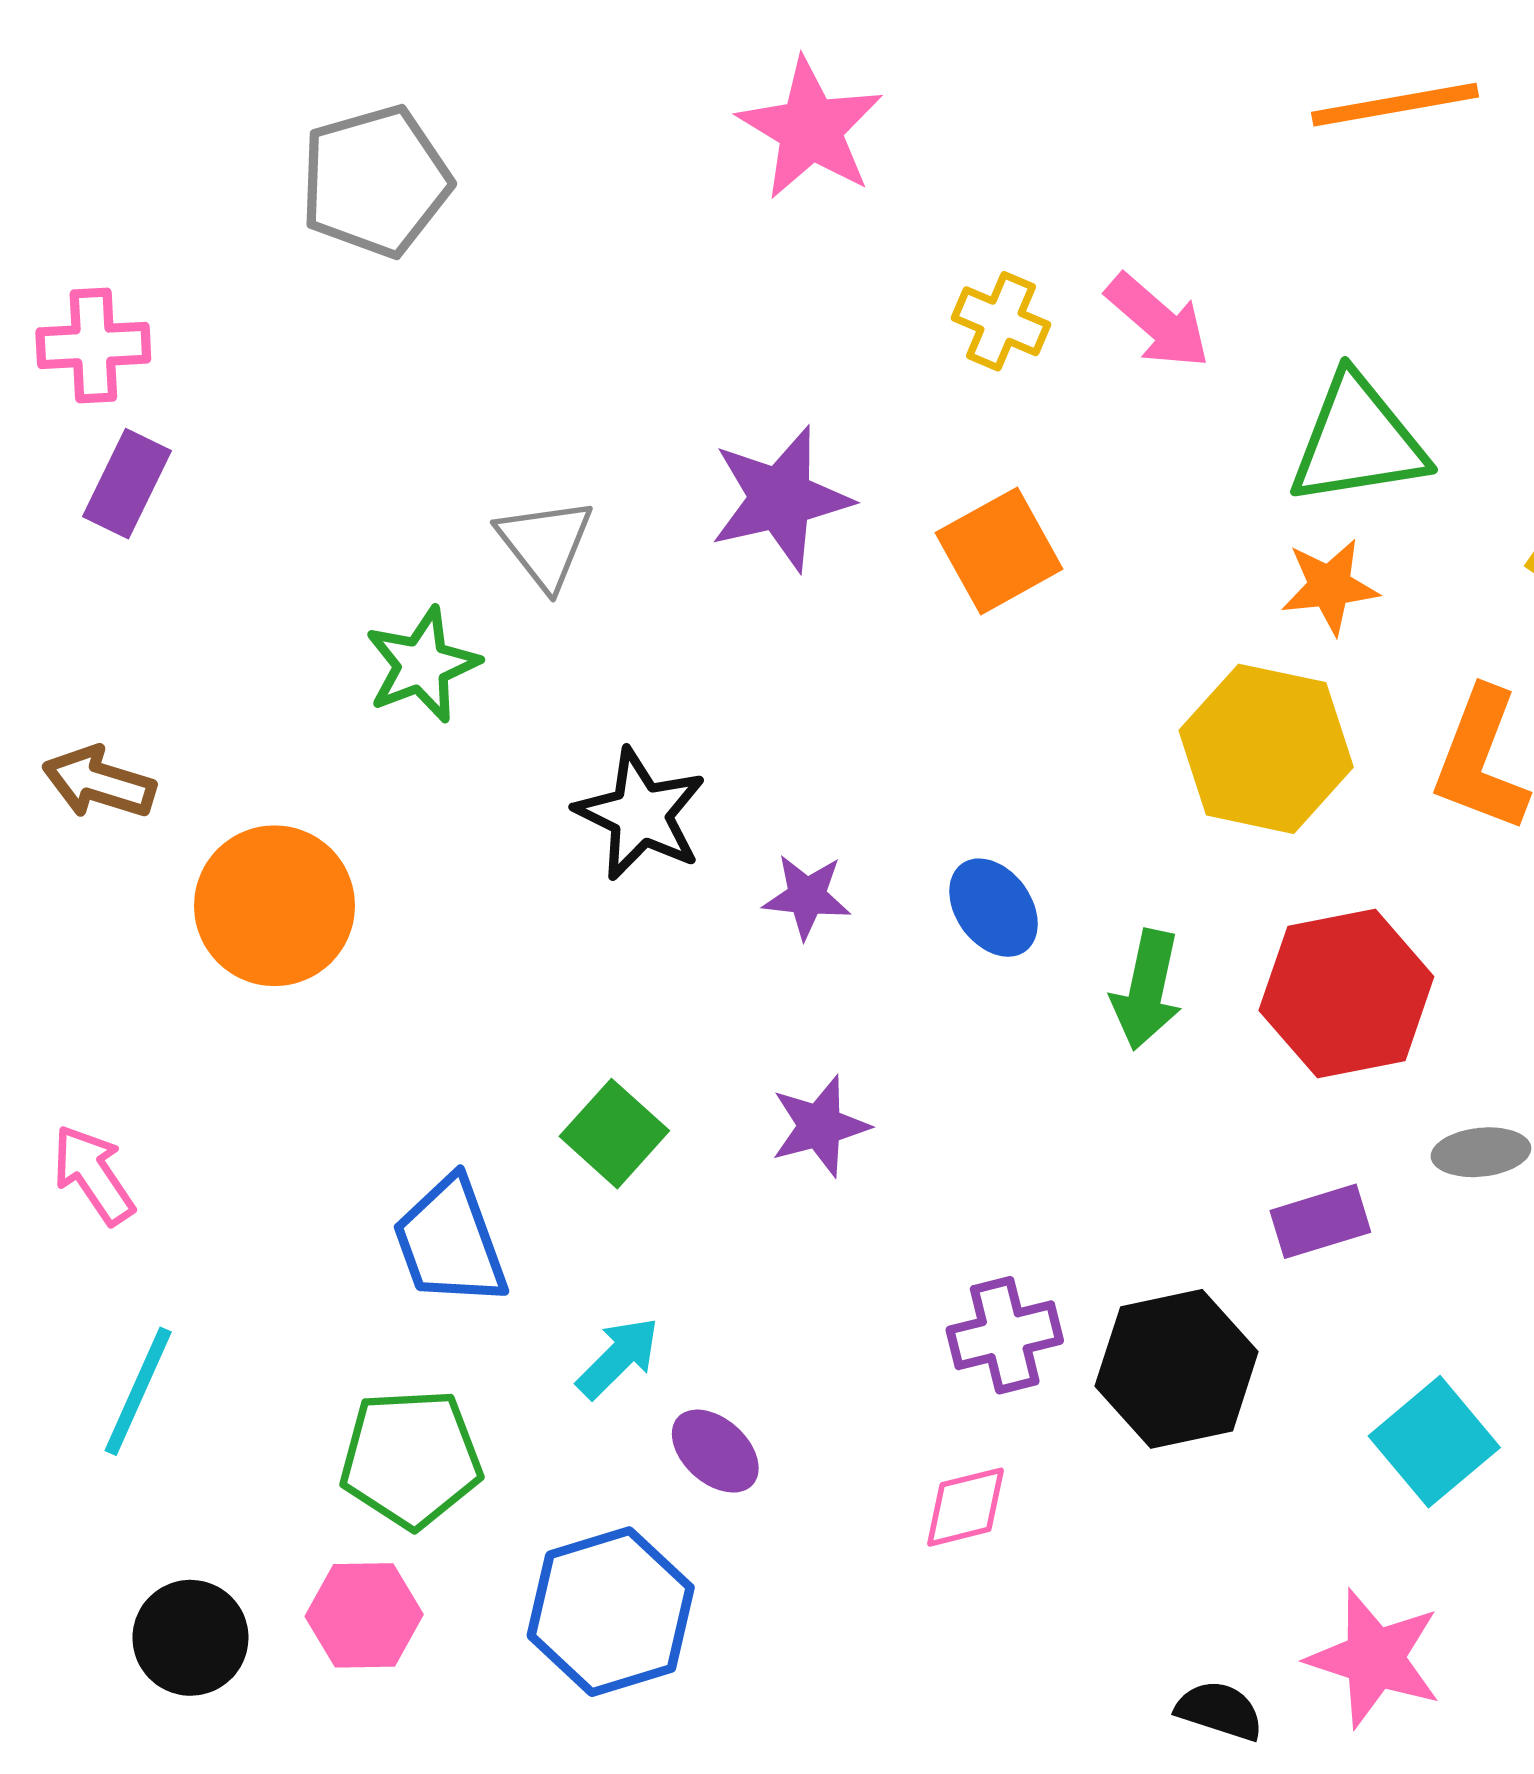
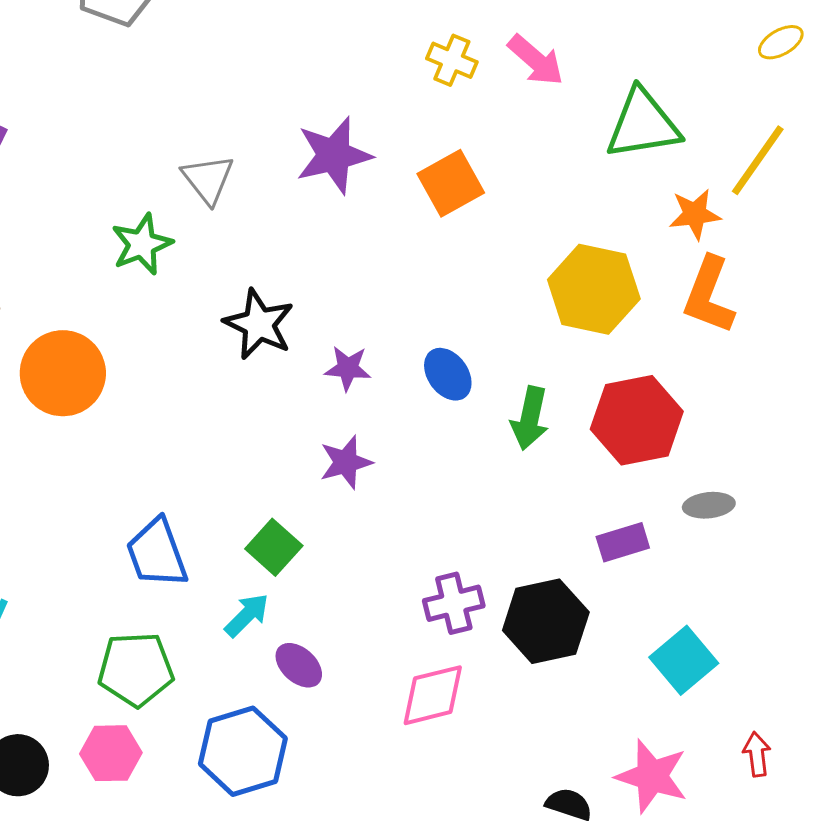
orange star: (1330, 586) -> (695, 214), moved
purple star: (820, 1126) -> (346, 462), moved
green square: (614, 1134) -> (274, 547), moved
pink diamond: (965, 1507) -> (433, 695), size x1.4

